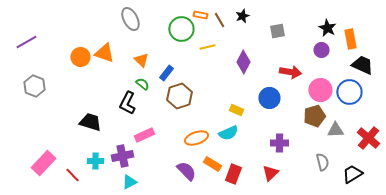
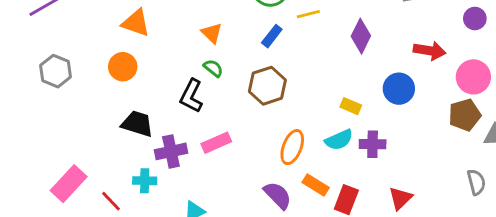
orange triangle: (104, 53) -> (136, 23), moved
orange circle: (80, 57) -> (123, 67), moved
blue rectangle: (166, 73) -> (272, 36), moved
orange ellipse: (196, 138) -> (292, 147), turned -50
purple cross: (279, 143) -> (373, 144), moved
purple cross: (122, 156) -> (171, 151), moved

